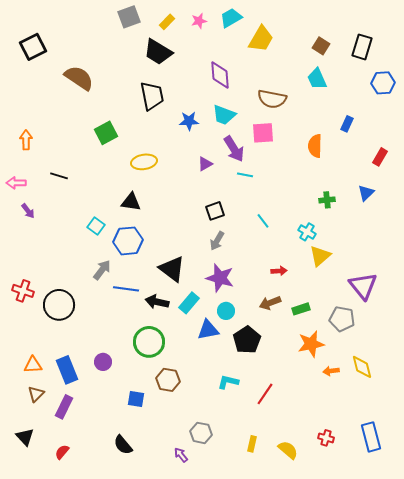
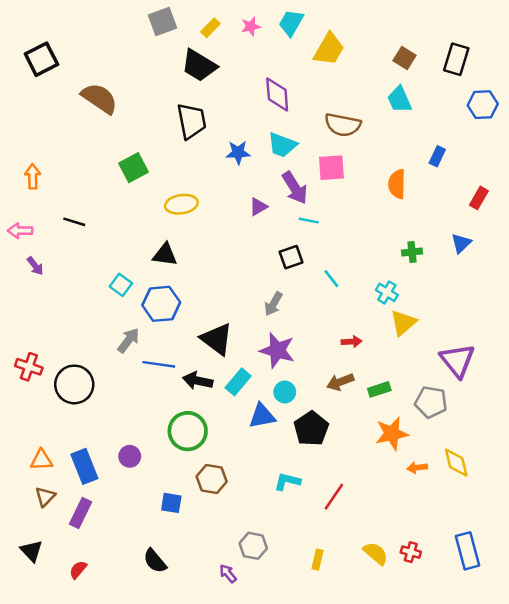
cyan trapezoid: (231, 18) -> (291, 23), turned -30
black square: (215, 211) -> (291, 257), moved
yellow semicircle: (288, 450) -> (376, 553), moved

